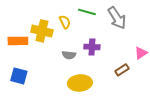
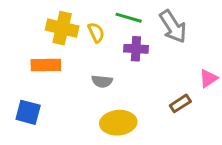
yellow cross: (42, 31) -> (62, 28), moved
orange rectangle: (18, 41) -> (46, 65), moved
purple cross: (92, 47) -> (136, 49), moved

